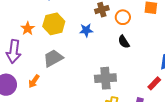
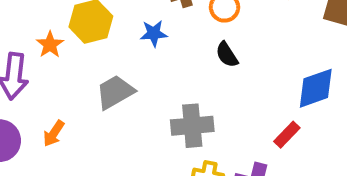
orange star: (28, 28) -> (50, 45), moved
gray trapezoid: (53, 58) -> (115, 92), moved

